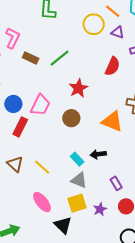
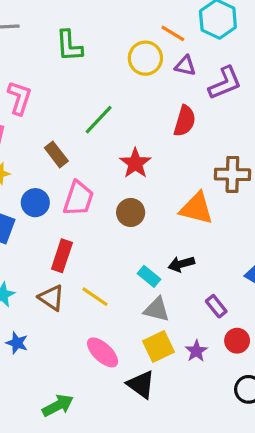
brown rectangle: (31, 58) -> (56, 154), moved, turned 35
red rectangle: (20, 127) -> (62, 256), moved

